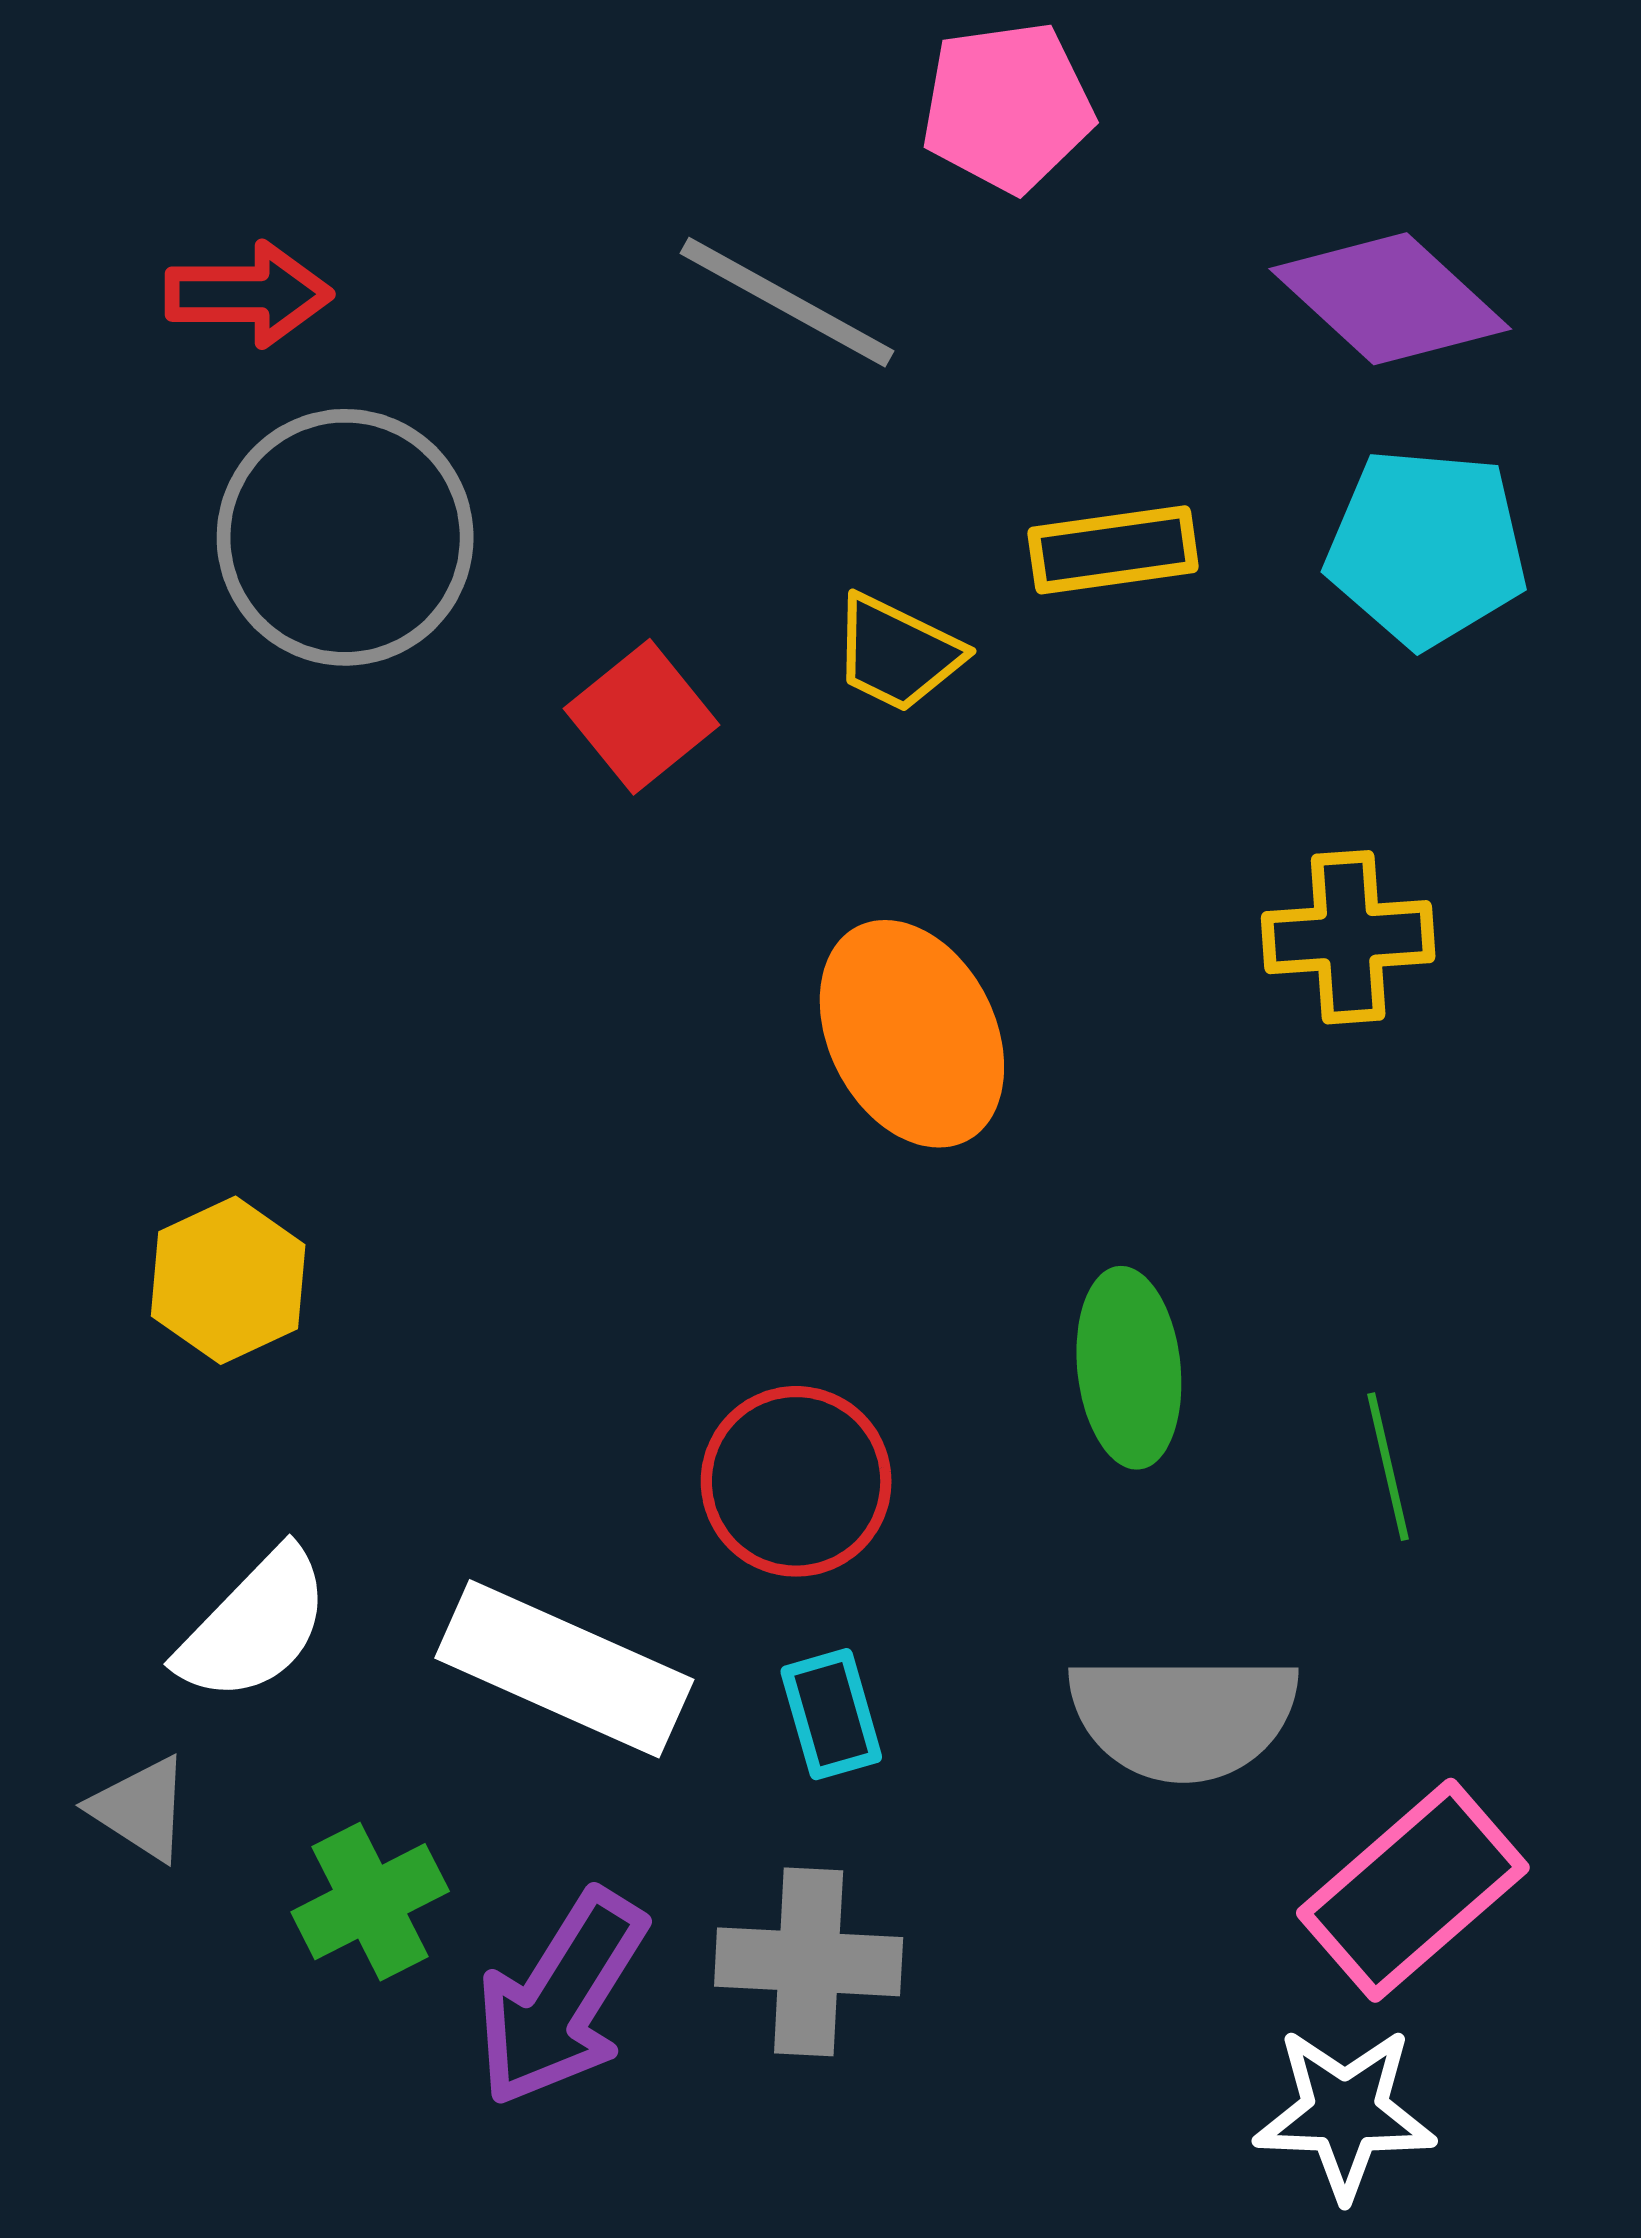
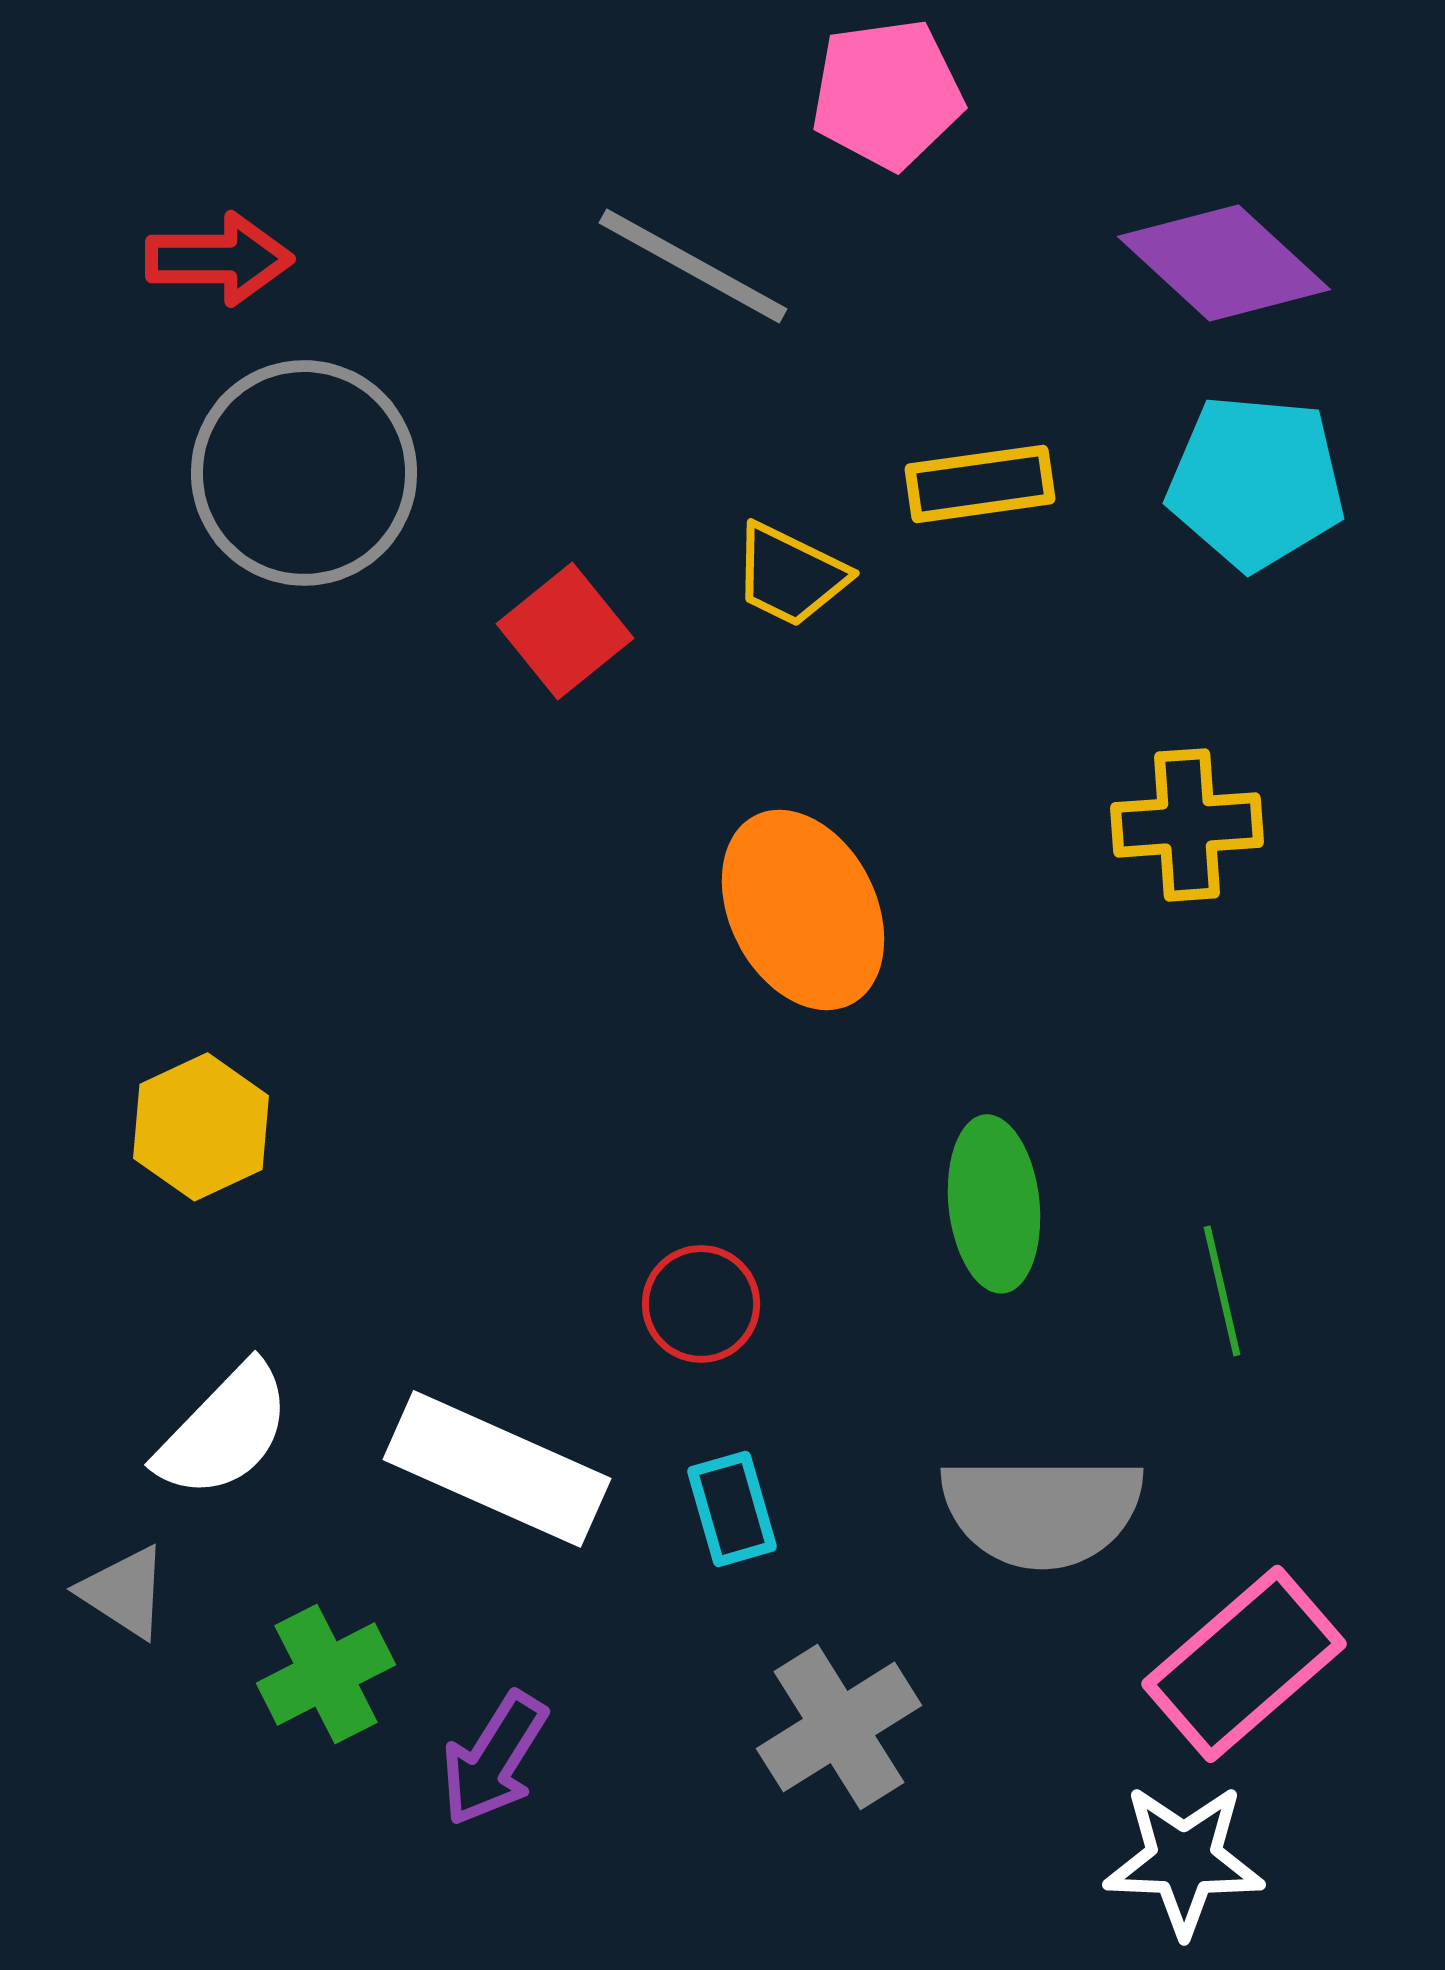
red circle: (796, 1481) -> (701, 1304), size x0.7
gray cross: (809, 1962) -> (839, 1727), moved, turned -35
purple arrow: (561, 1998) -> (494, 1759), size x0.7

